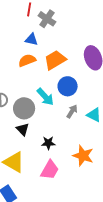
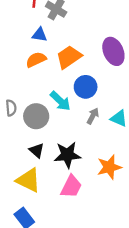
black triangle: (23, 129) -> (37, 150), moved
black star: (48, 143) -> (67, 155), size x1.6
orange star: (83, 156) -> (109, 167), turned -30

